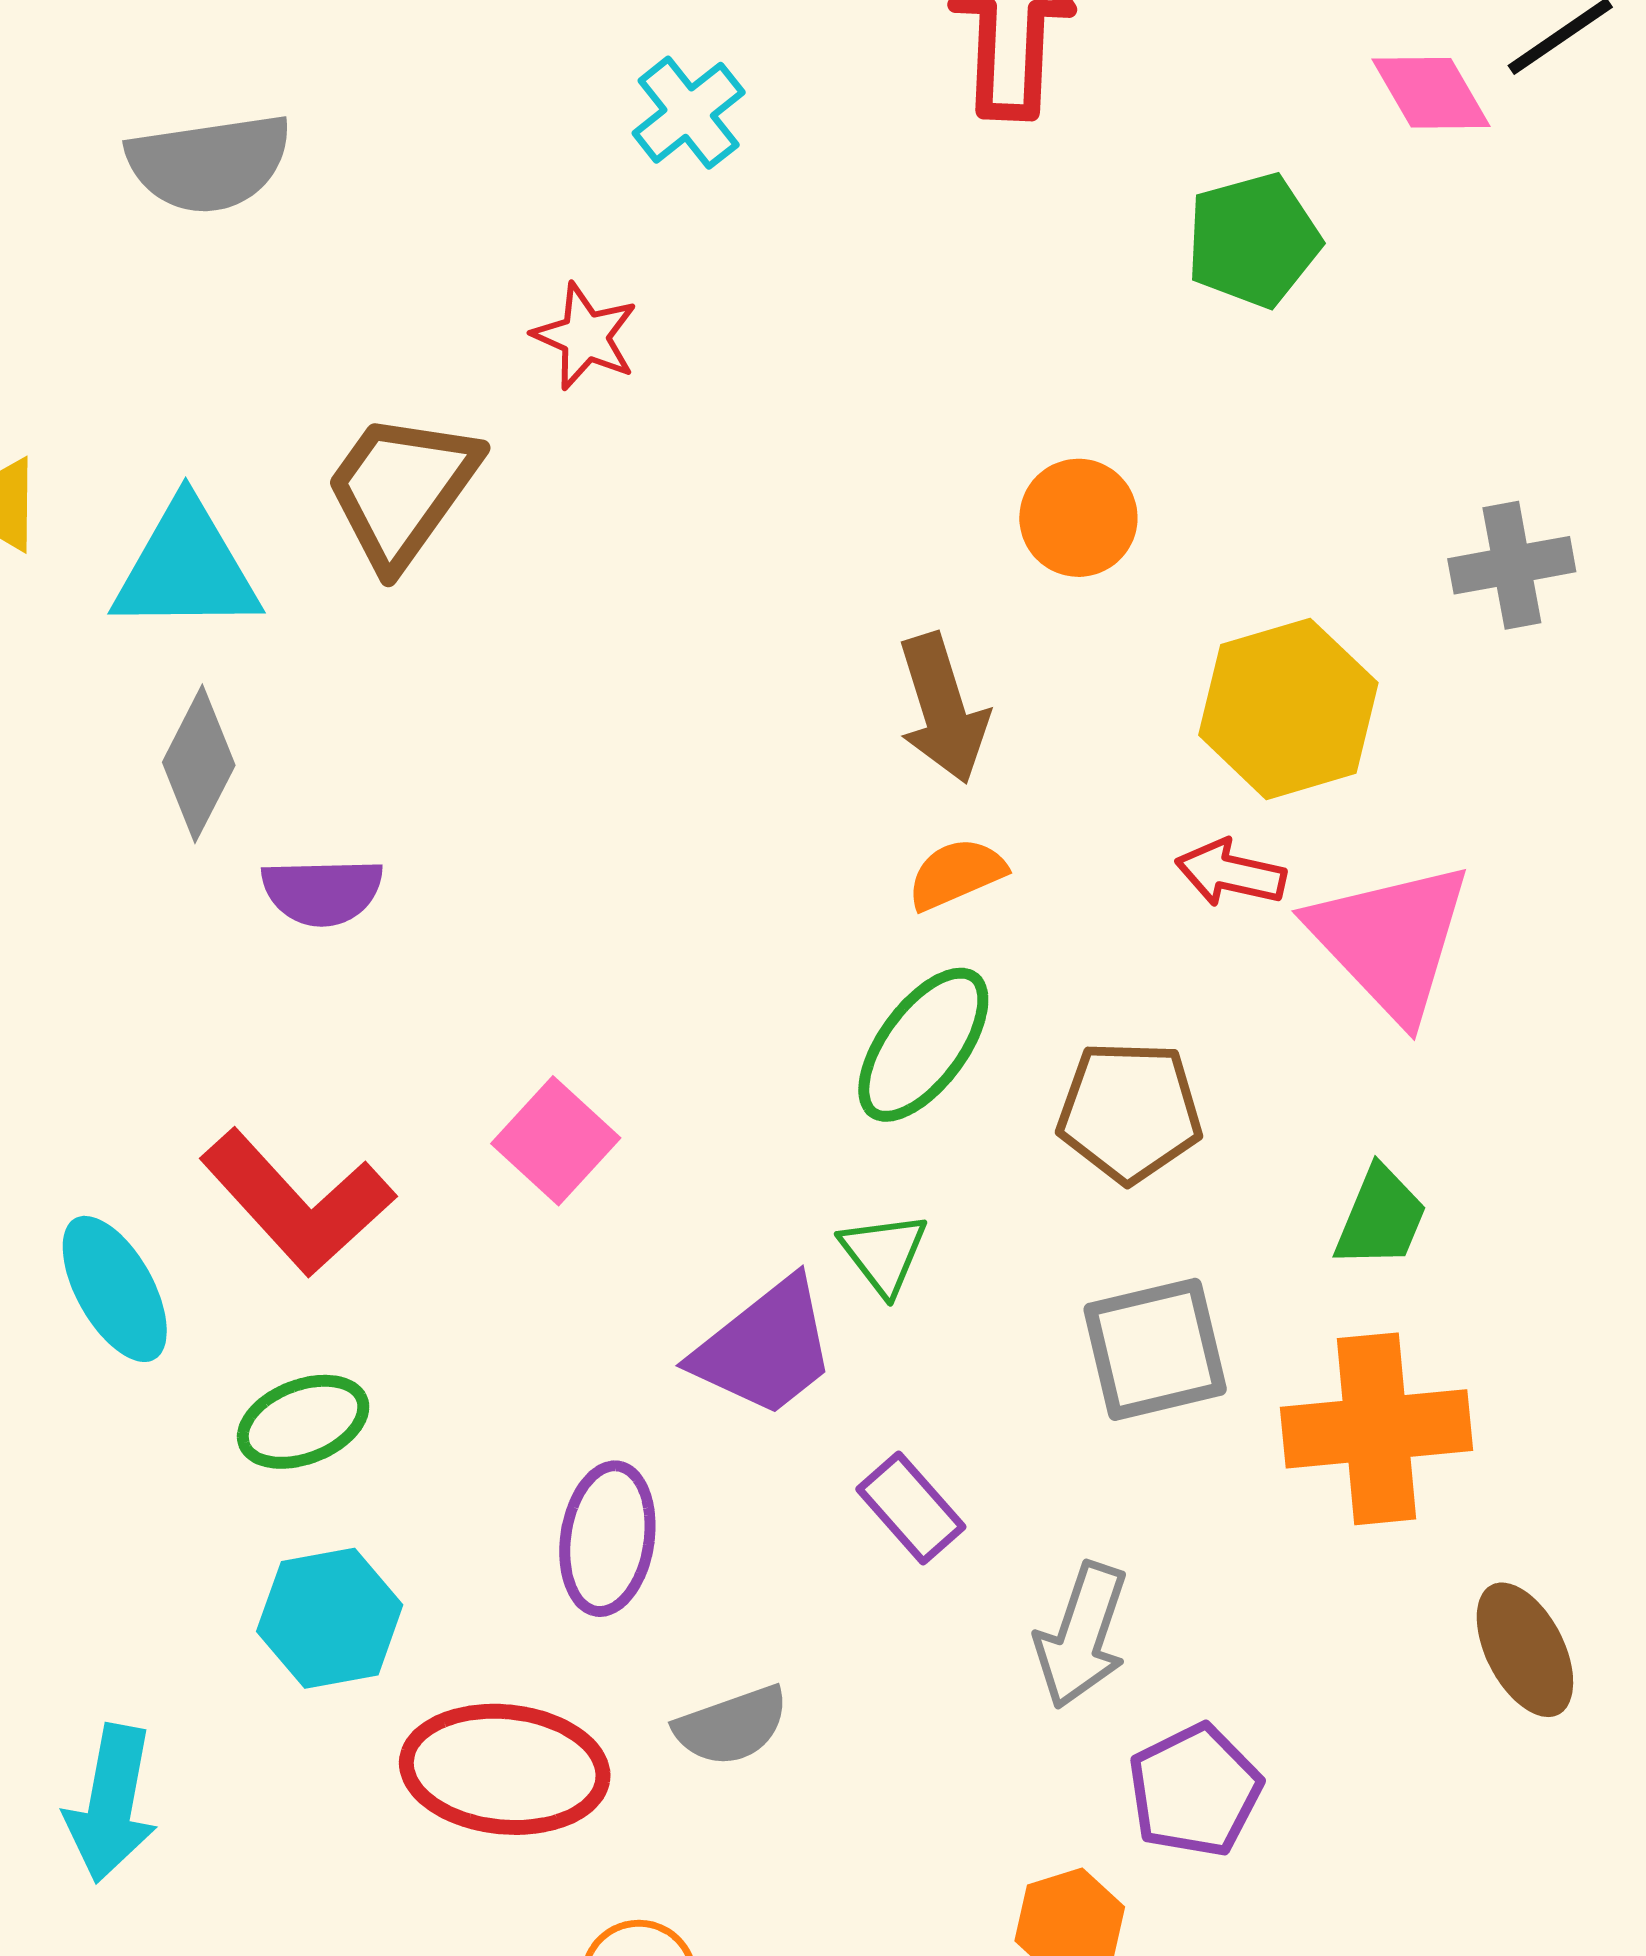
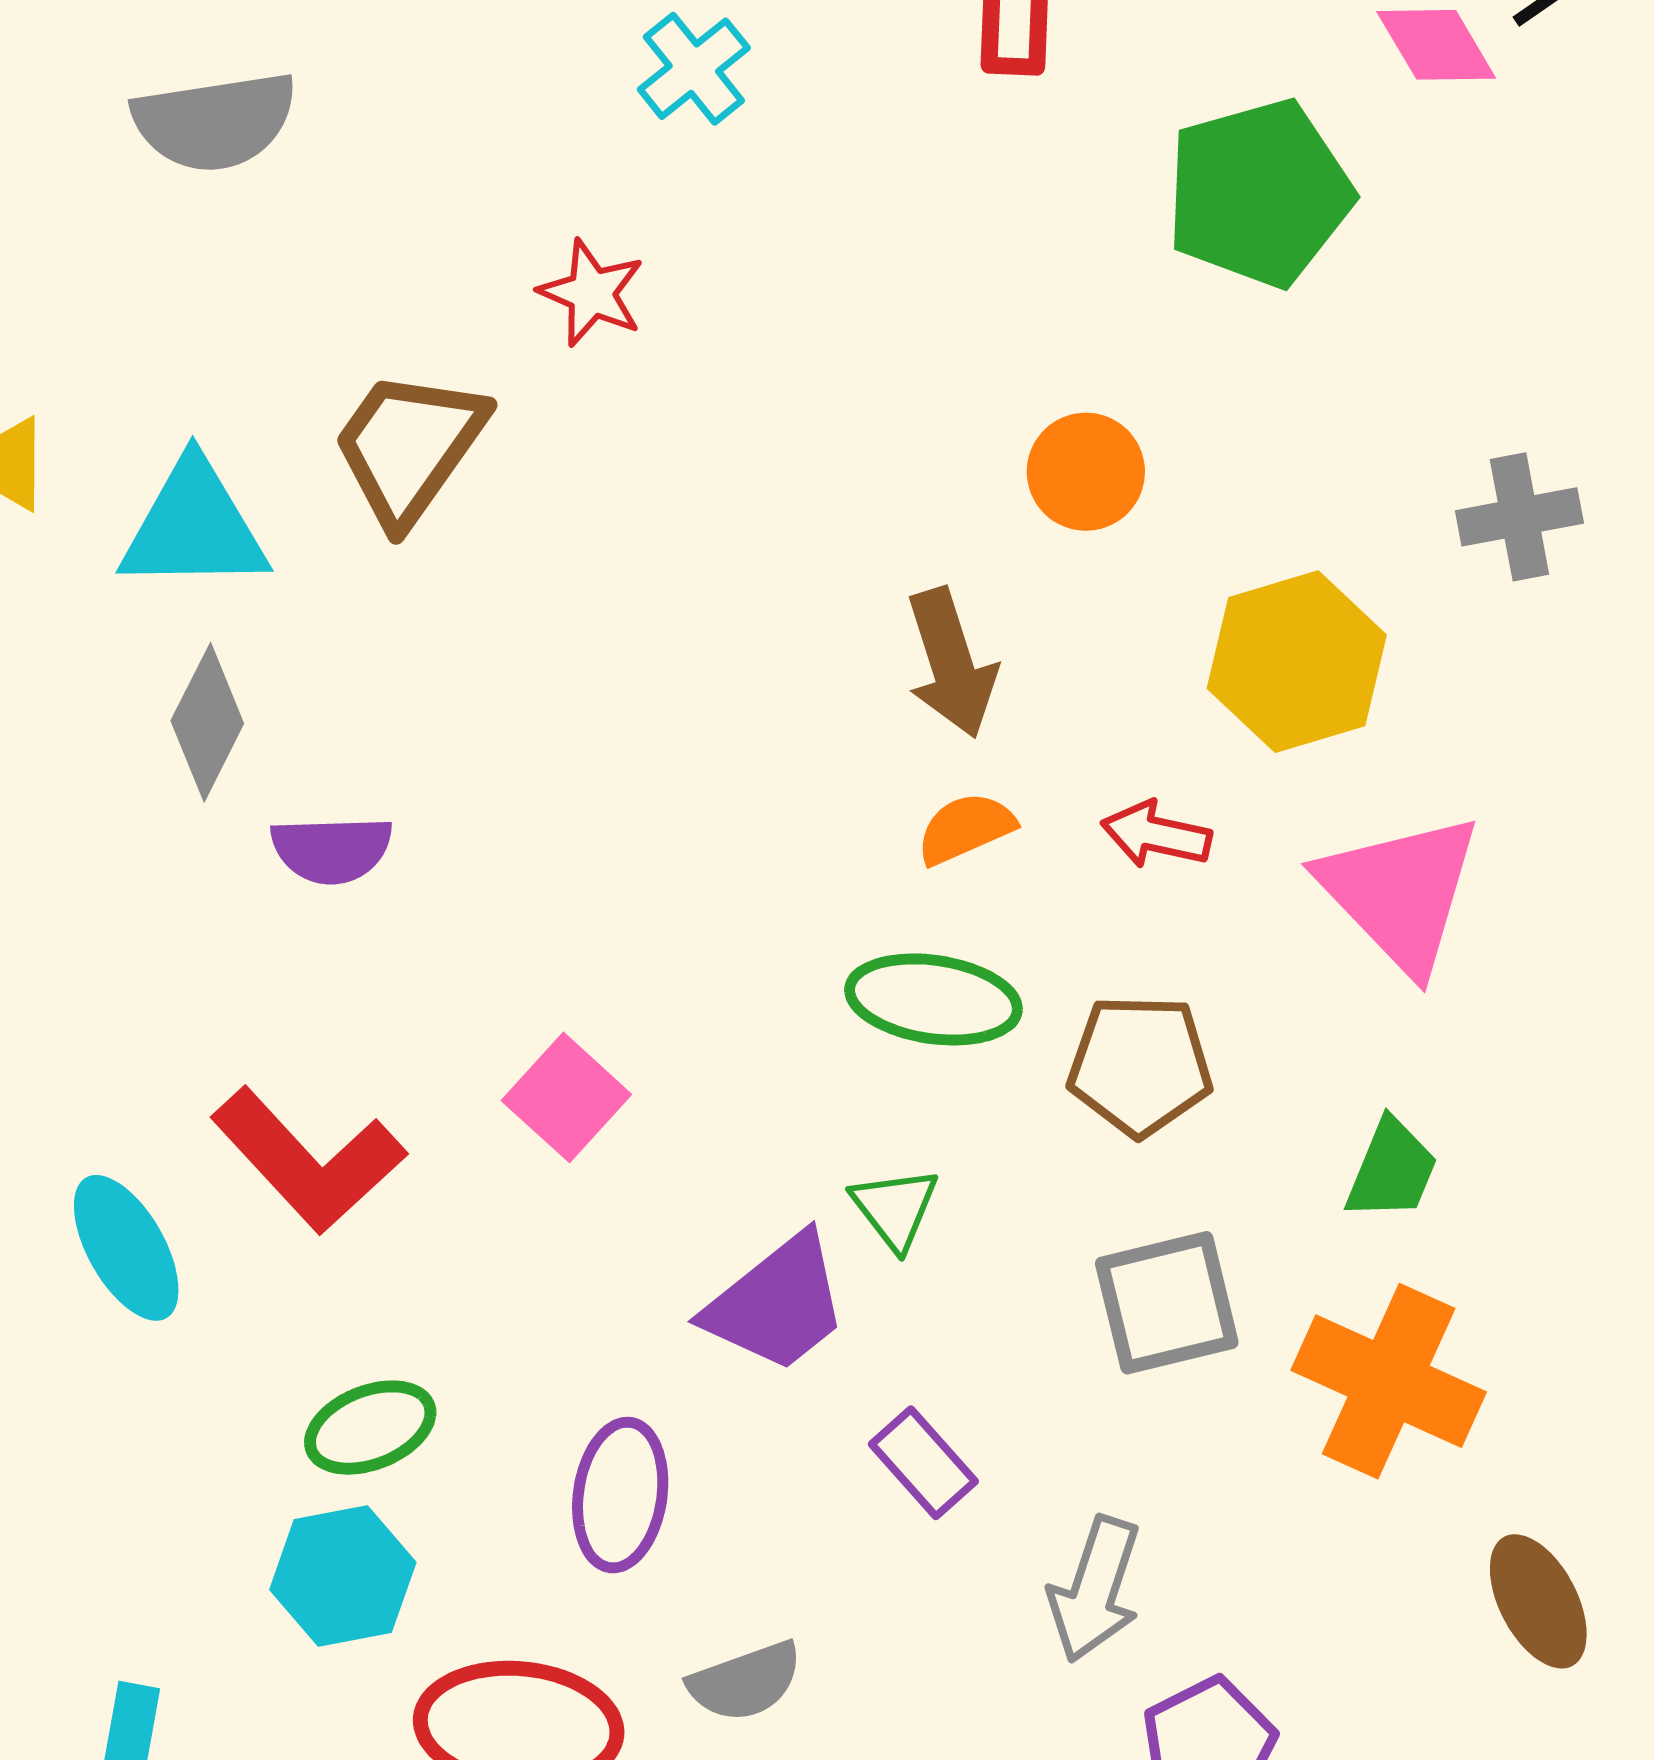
green pentagon: (1253, 240) -> (1259, 193), size x1.4
red arrow: (1231, 873) -> (1156, 835), moved
green ellipse: (923, 1045) -> (933, 999), turned 62
green ellipse: (303, 1422) -> (370, 1428), moved
orange cross: (1376, 1429) -> (1389, 1381), turned 30

